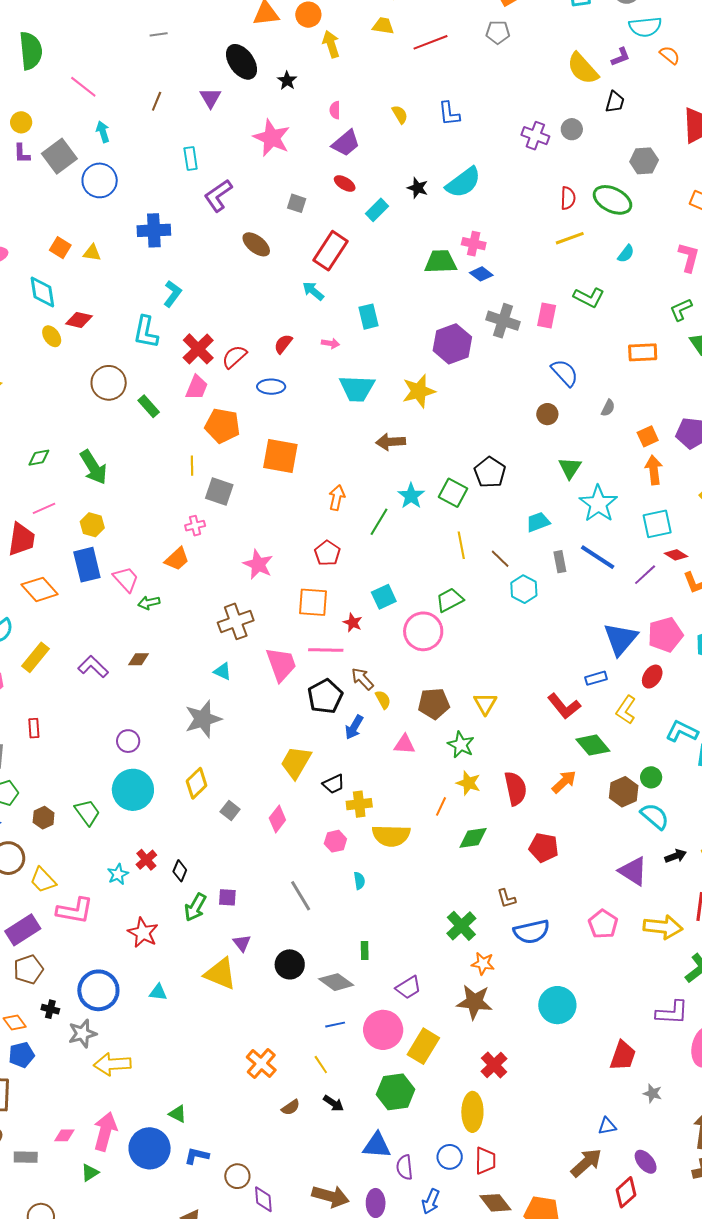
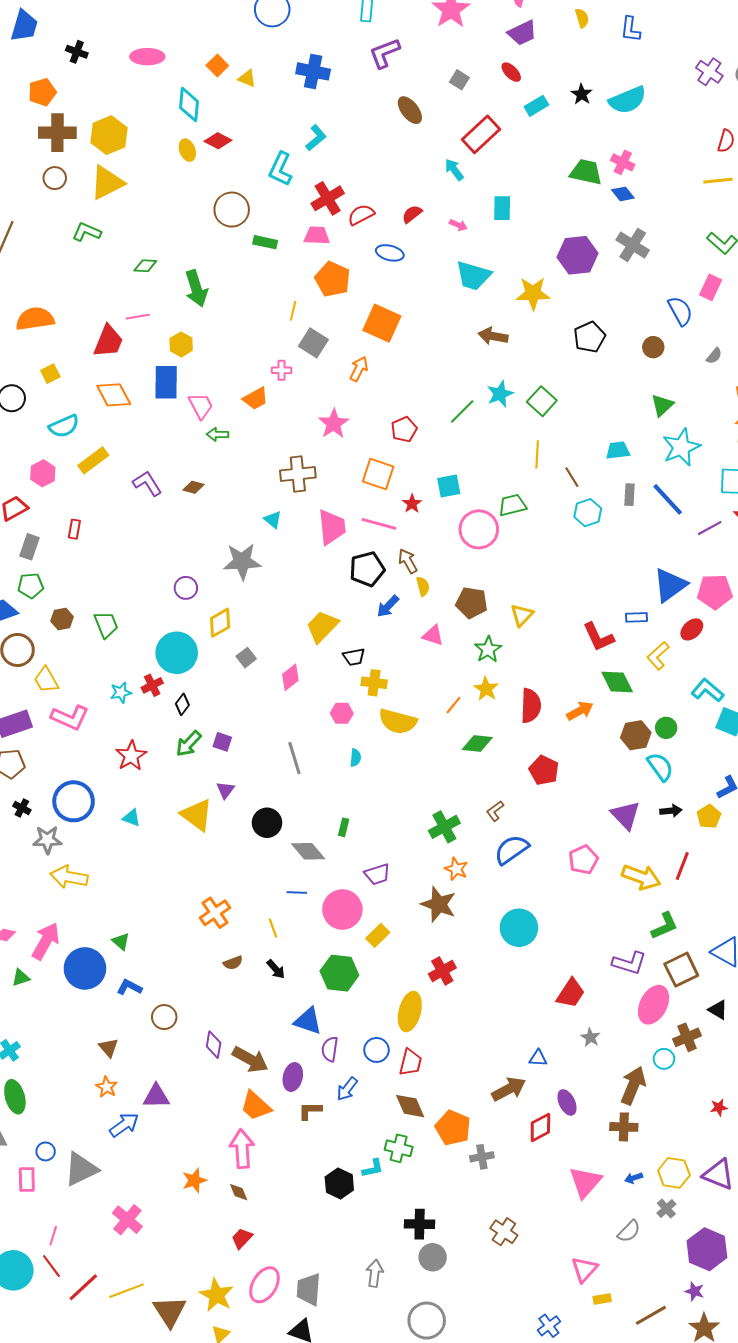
pink rectangle: (547, 315) -> (711, 287), moved
pink trapezoid: (197, 387) -> (317, 236), turned -124
green rectangle: (149, 406) -> (265, 242), turned -50
black pentagon: (490, 472) -> (590, 337), moved
orange arrow: (337, 498) -> (359, 369), moved
purple circle: (128, 741) -> (186, 588), moved
cyan circle: (133, 790) -> (177, 653), moved
brown L-shape: (506, 898) -> (495, 811), turned 55
blue semicircle: (532, 932) -> (512, 850), turned 144
yellow rectangle: (423, 1046) -> (378, 935), size x0.7
purple diamond: (263, 1199) -> (214, 1045), moved

